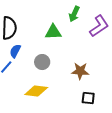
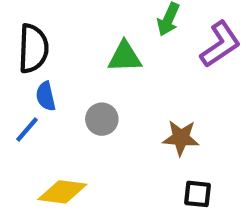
blue semicircle: (15, 51) -> (46, 96), turned -40
yellow diamond: (36, 91) -> (62, 192), moved

